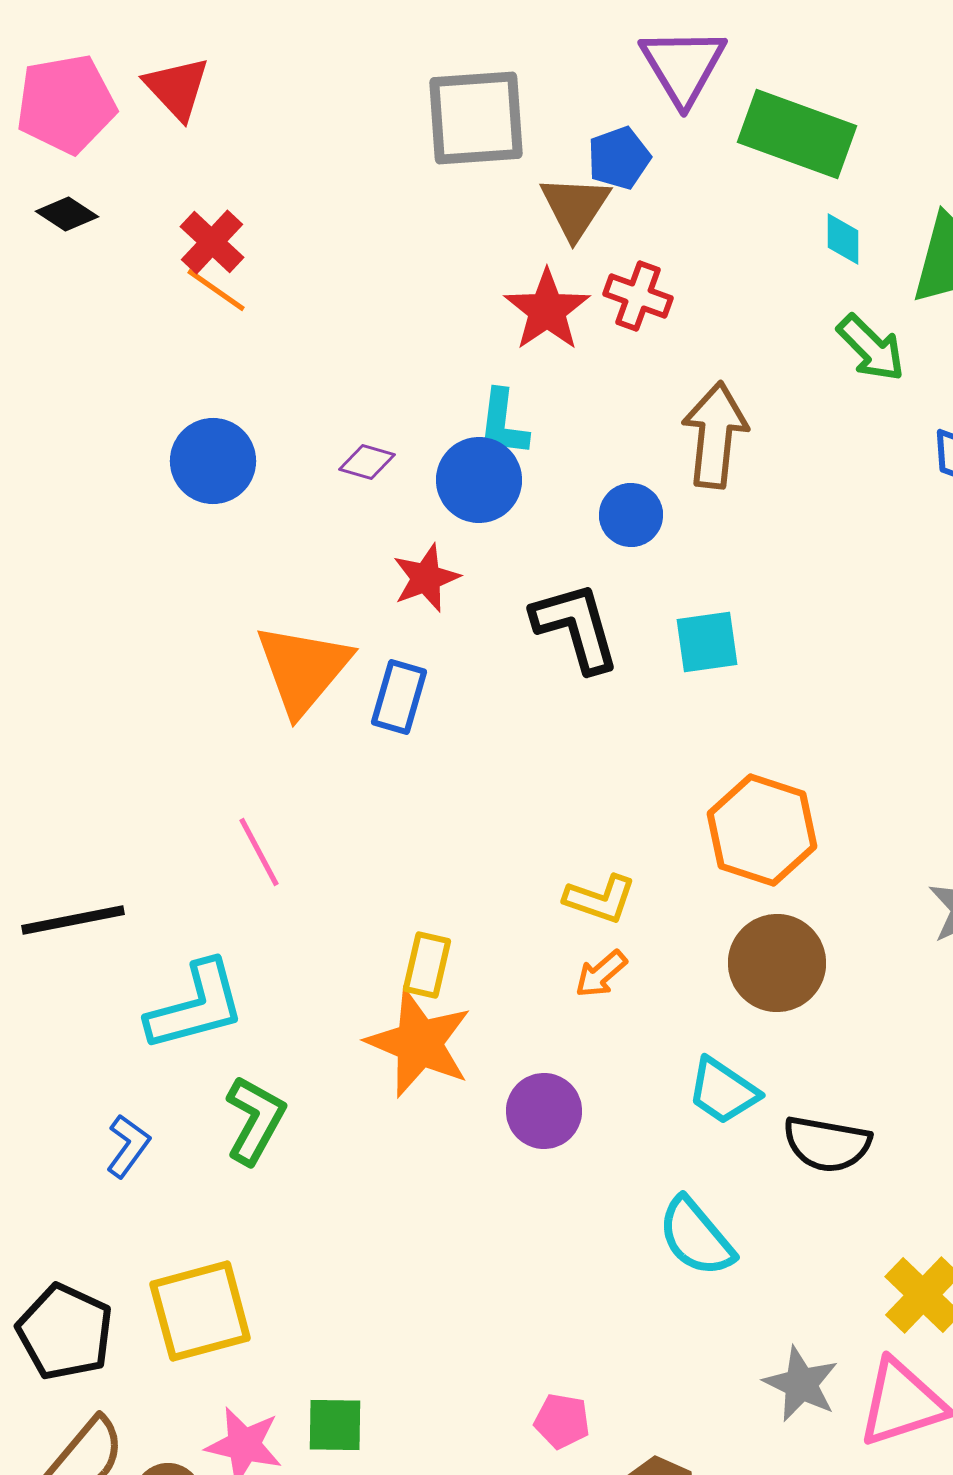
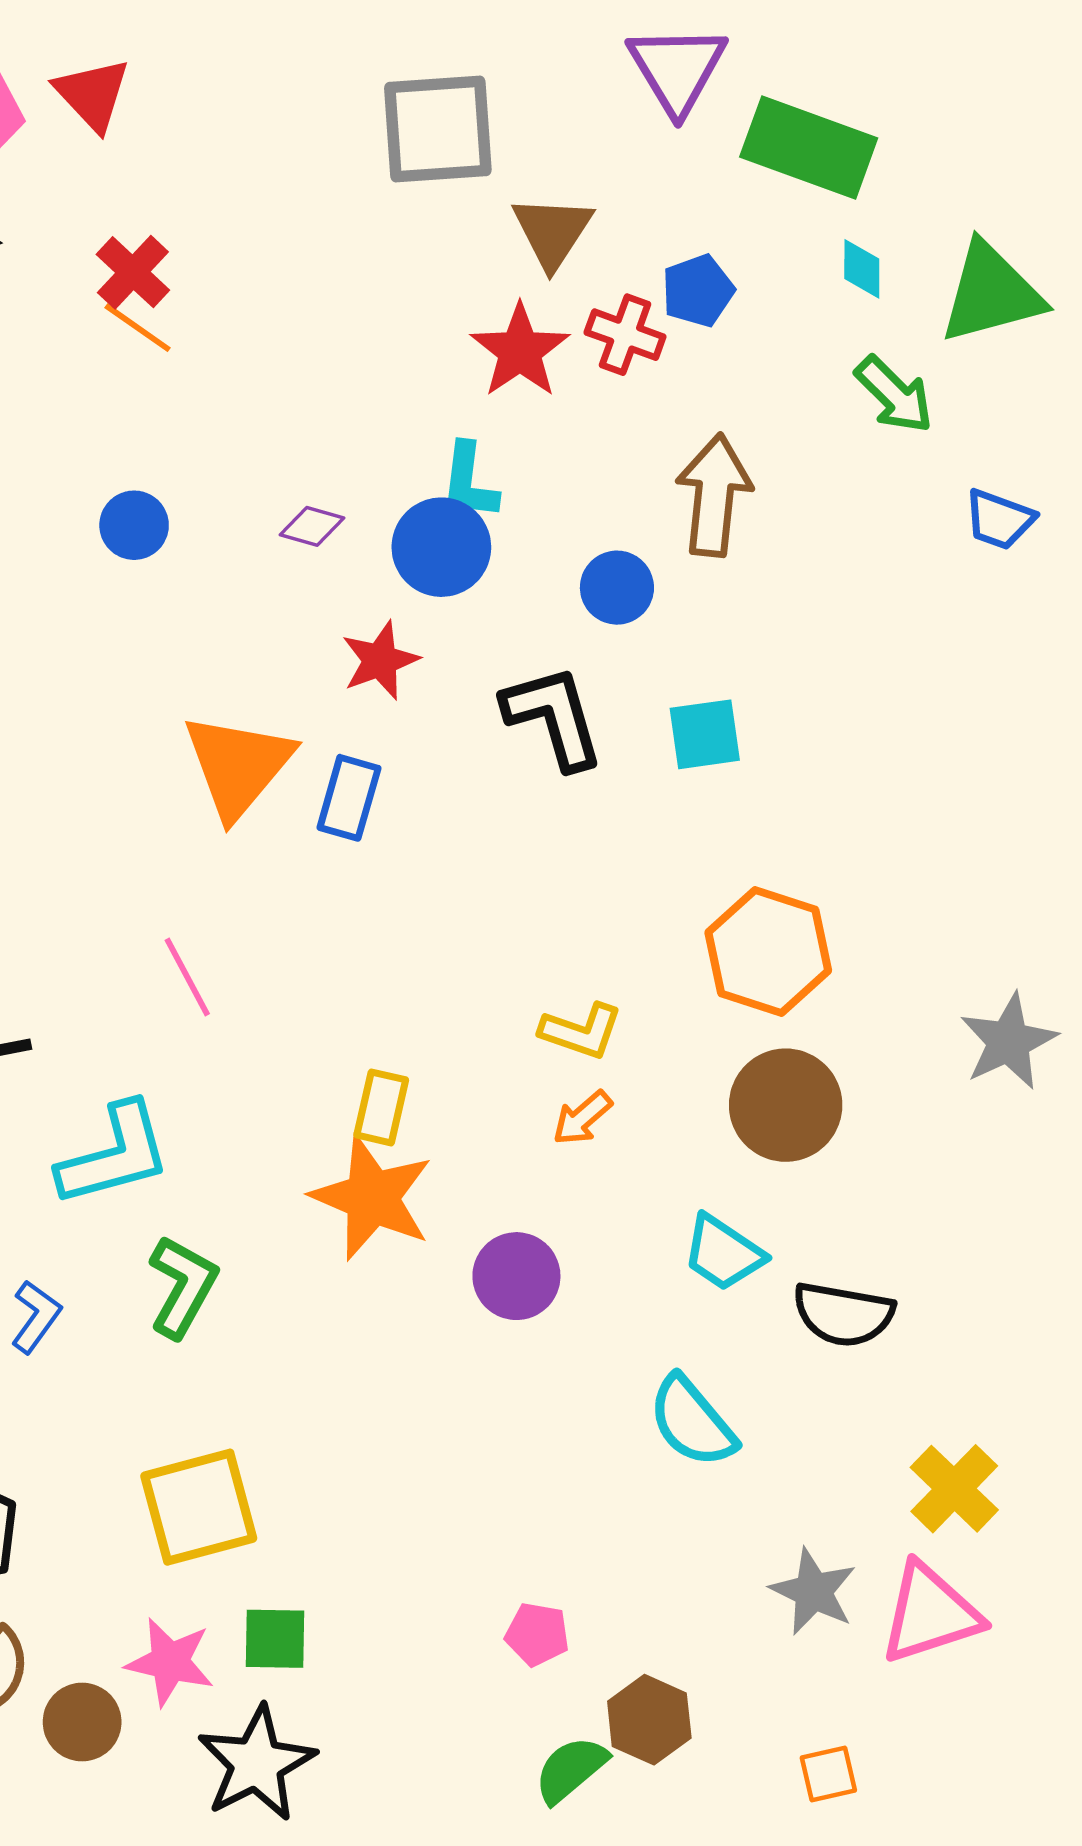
blue pentagon: (619, 158) -> (698, 291), moved
blue circle: (213, 461) -> (134, 525), size x0.7
yellow square: (200, 1311) -> (199, 1507), moved

